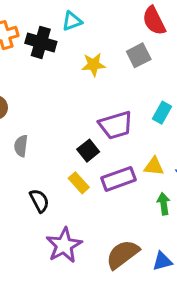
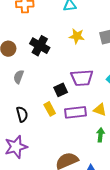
black cross: (41, 42) -> (40, 46), moved
purple star: (64, 245) -> (16, 147), moved

